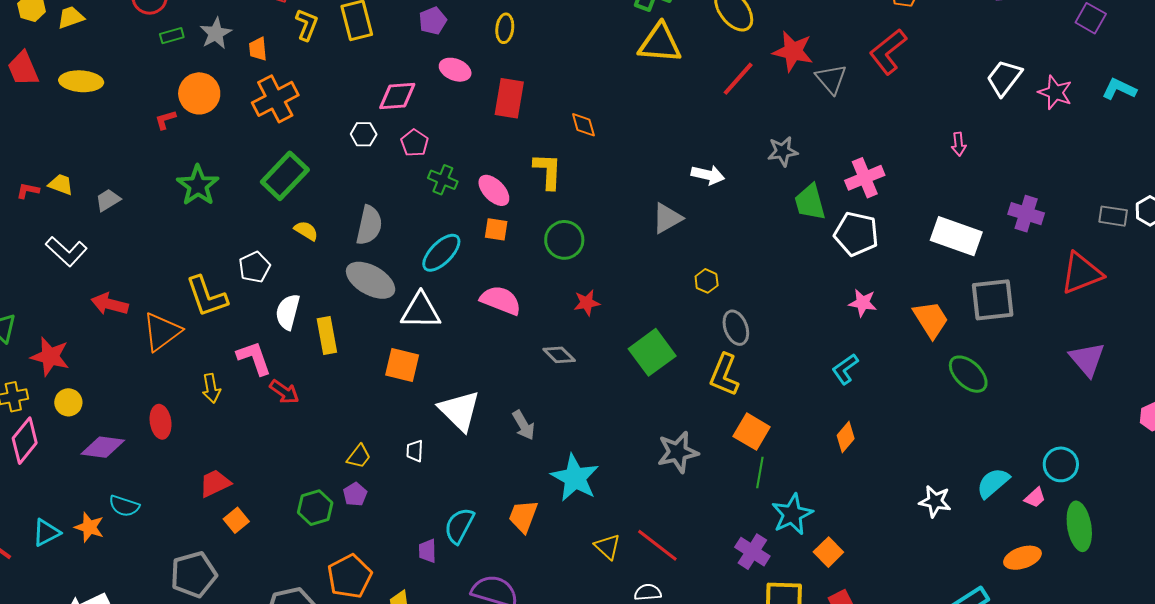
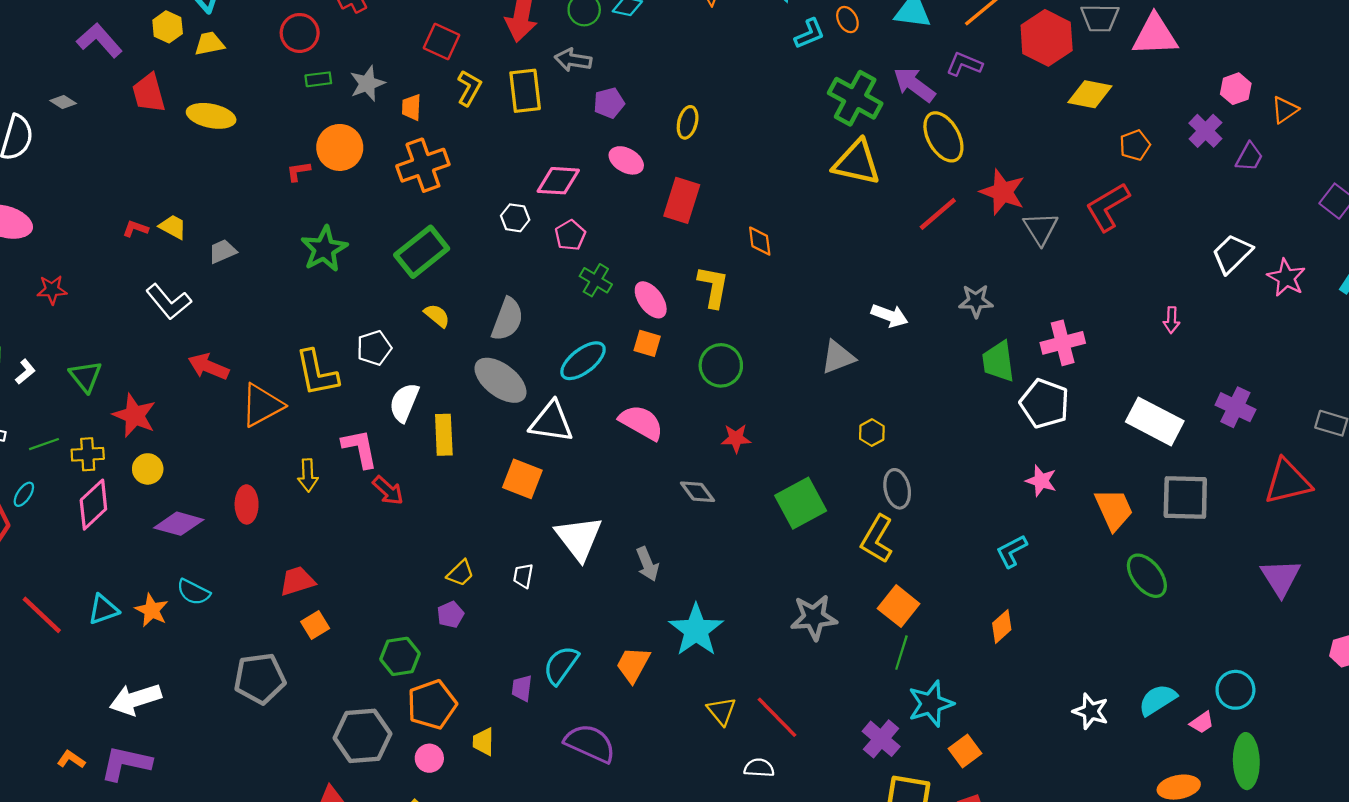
green hexagon: (315, 508) -> (400, 656), moved

